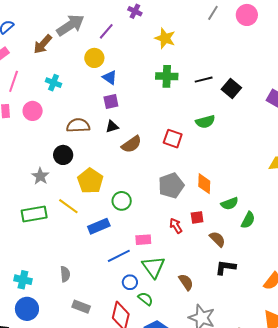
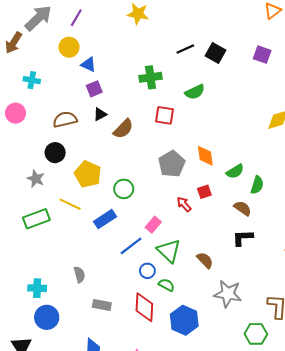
green cross: (167, 76) -> (150, 77), moved
brown semicircle: (217, 239) -> (243, 208), moved
pink rectangle: (143, 240) -> (153, 225), turned -35

